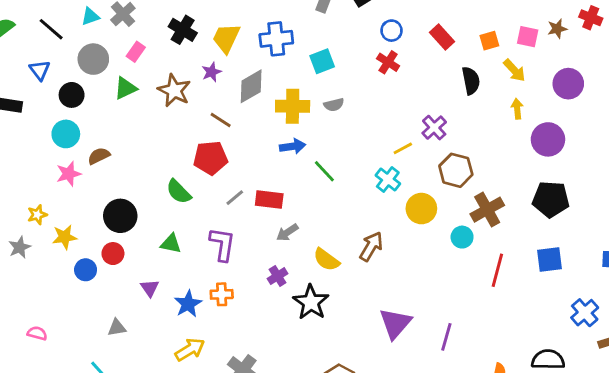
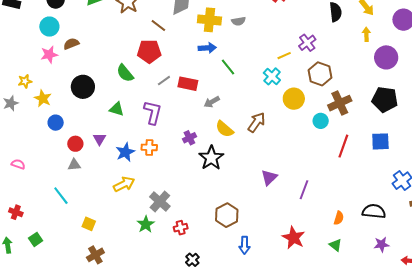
gray arrow: (287, 232) -> (212, 102), moved
yellow star: (65, 237) -> (43, 98), turned 30
red circle: (113, 254) -> (75, 144), moved
purple triangle: (395, 323) -> (269, 177), size x0.7

